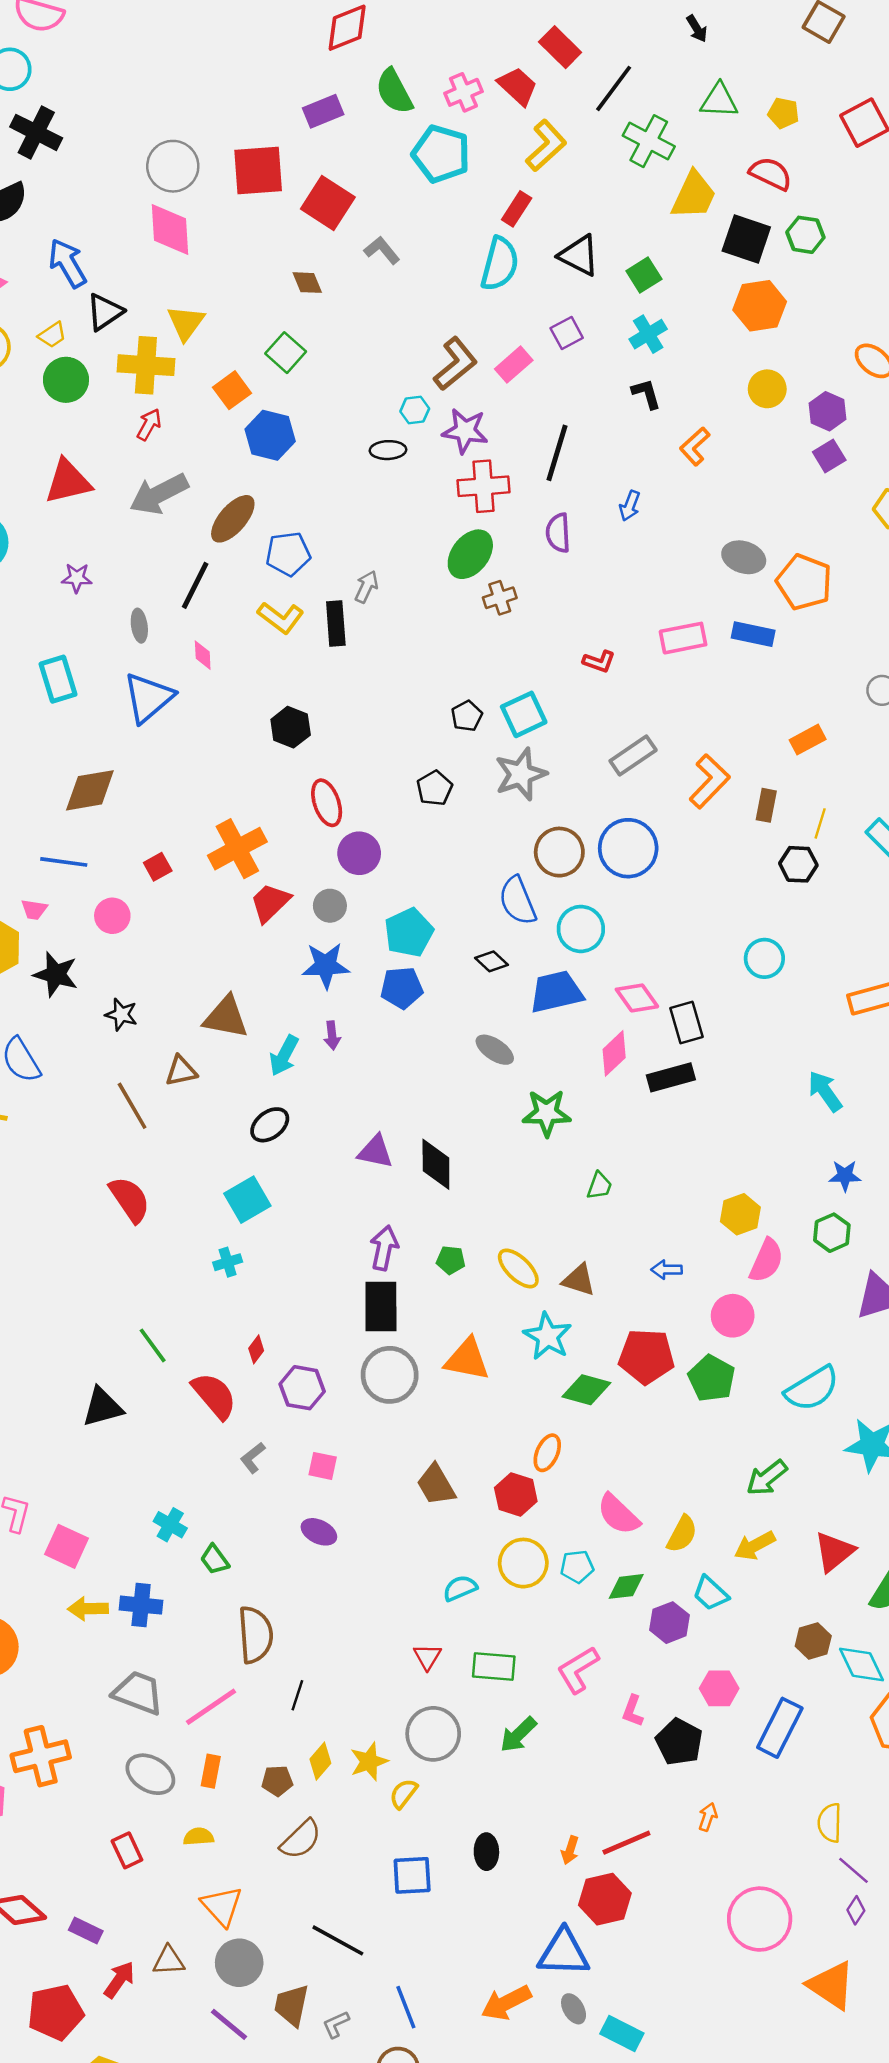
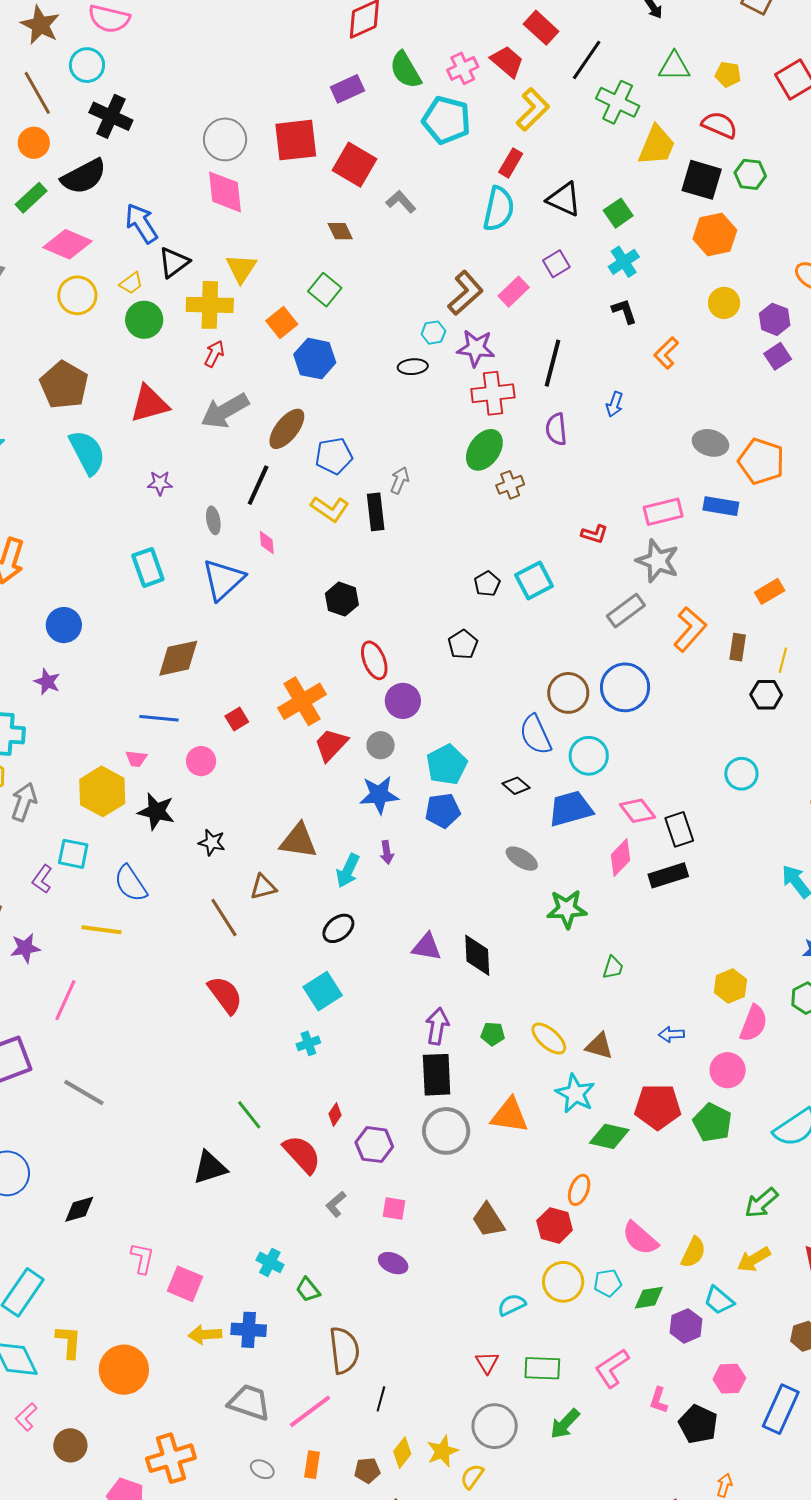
gray star: (521, 774) -> (658, 561), moved, turned -30
gray ellipse: (150, 1774) -> (262, 1469), size x0.6

